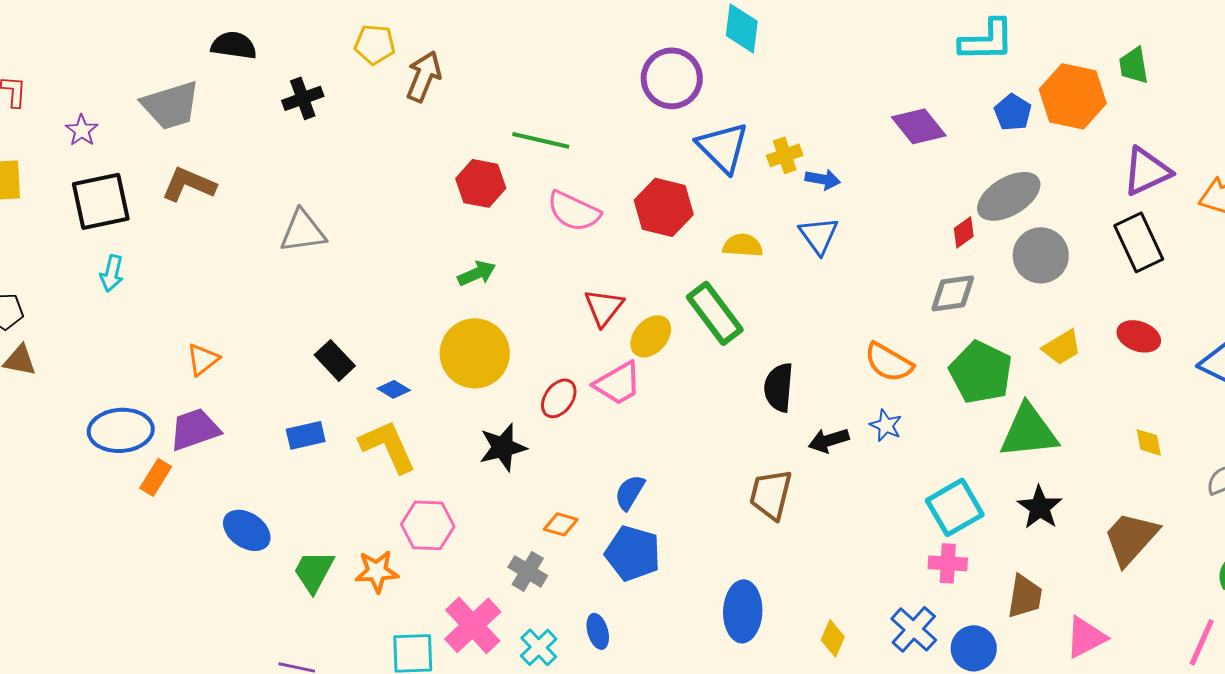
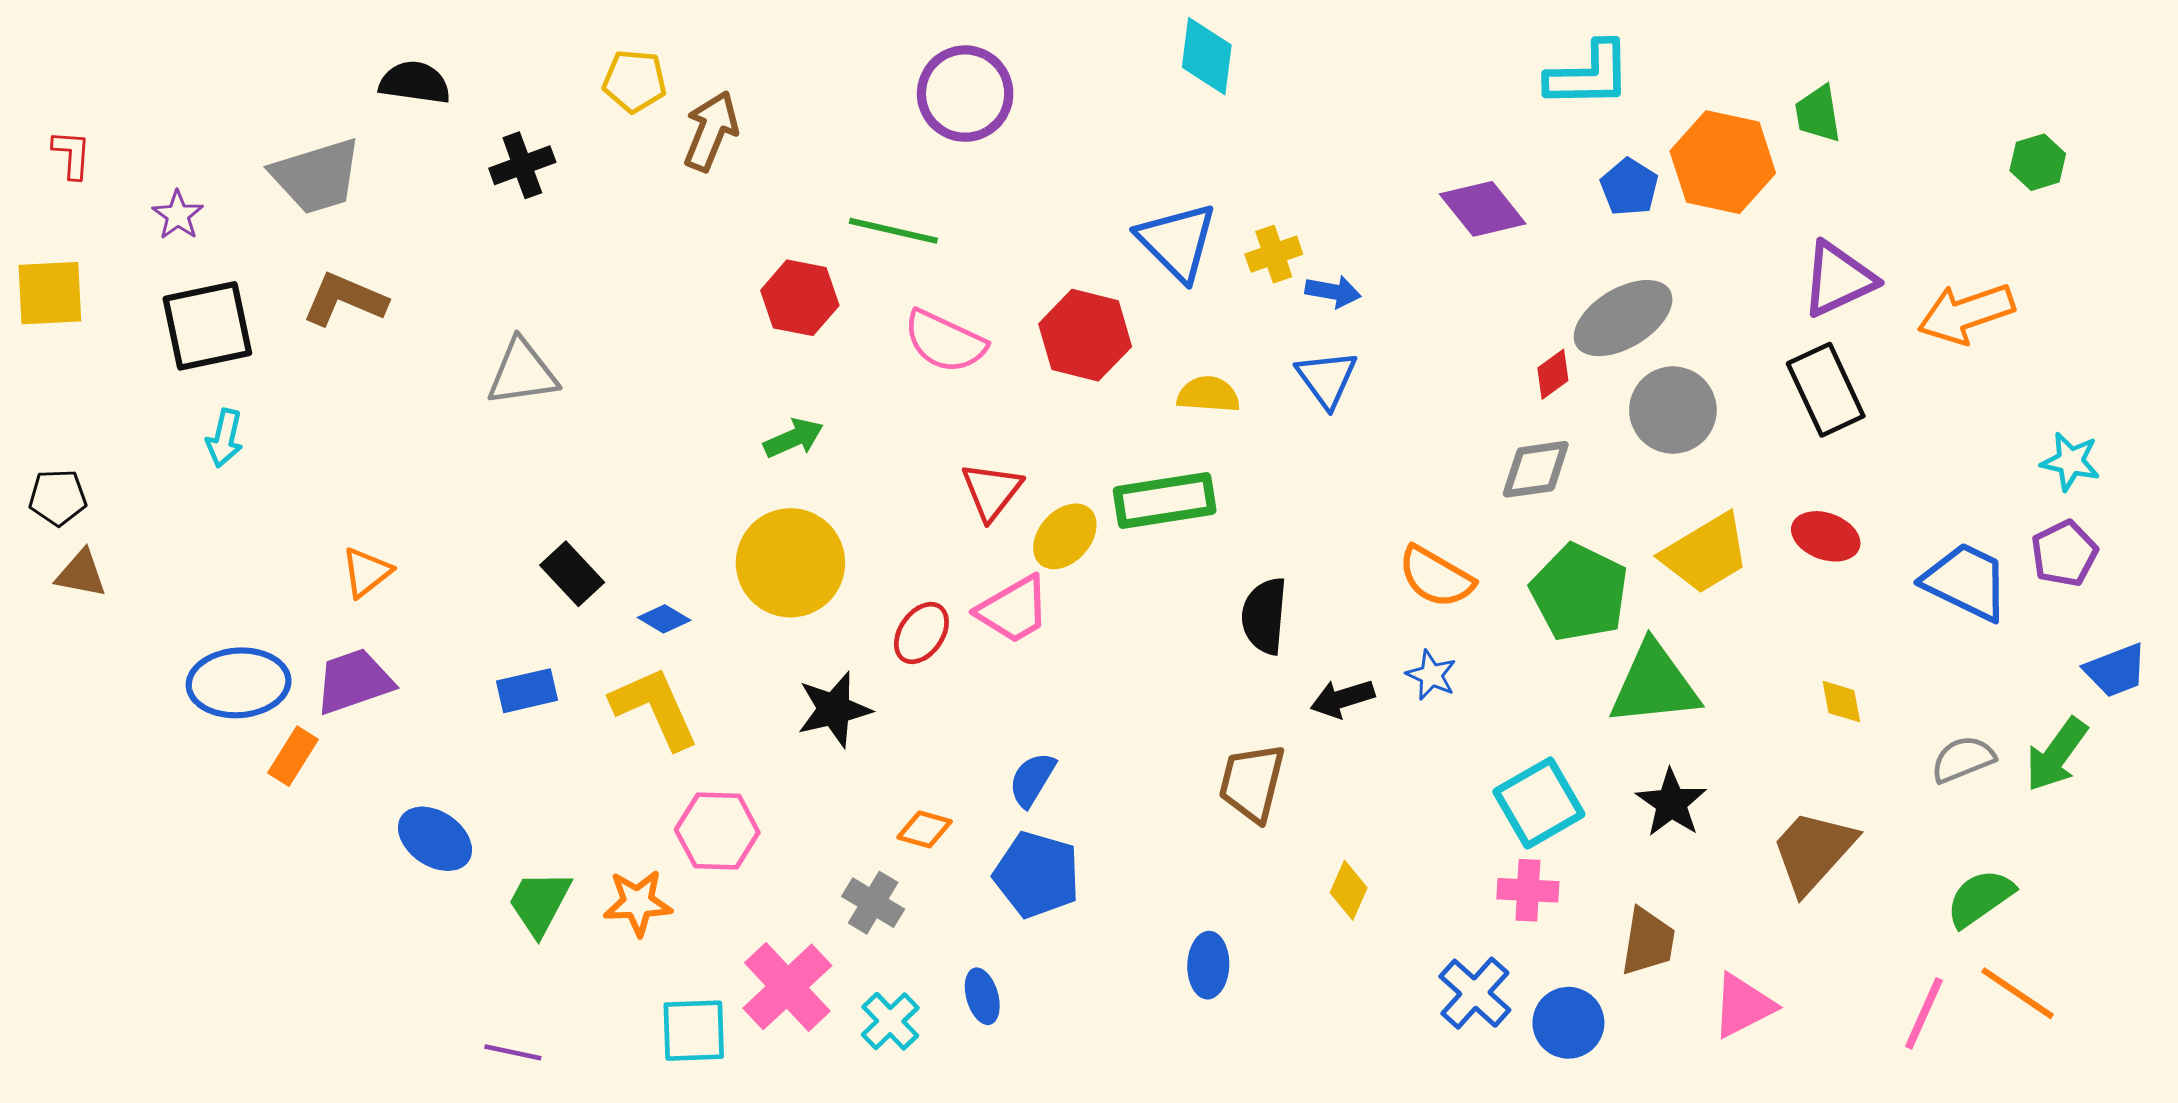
purple circle: (672, 78) -> (965, 94), moved
green rectangle: (715, 313) -> (1165, 500), turned -62
yellow trapezoid: (1062, 347) -> (1706, 553), size x1.5
blue ellipse: (743, 611) -> (1208, 965), size x0.7
yellow diamond: (833, 638) -> (1349, 890), moved

